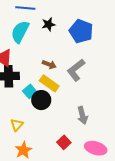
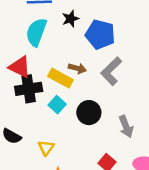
blue pentagon: (81, 31) -> (100, 34), moved
yellow rectangle: (49, 83) -> (60, 78), moved
black circle: (41, 100) -> (89, 113), moved

